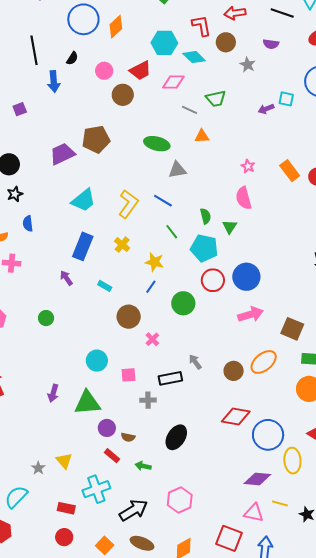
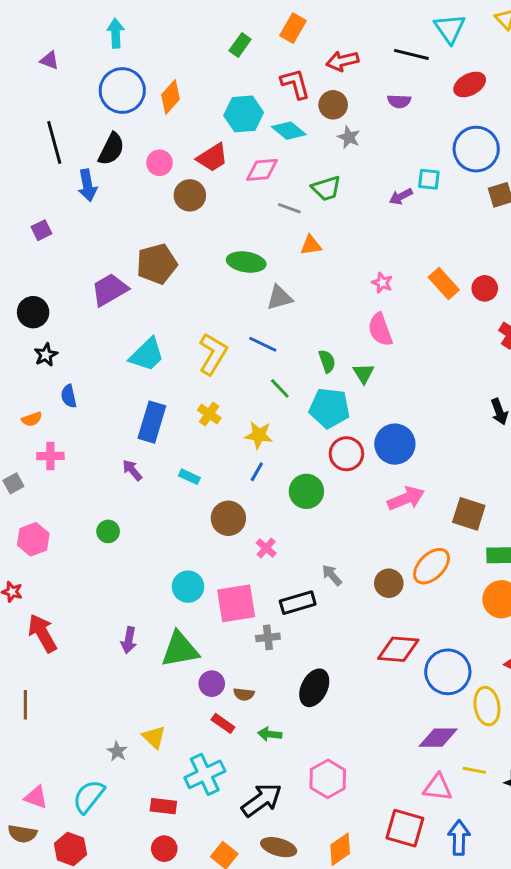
black semicircle: (72, 58) -> (111, 149), size x1.6
gray star: (248, 65) -> (349, 137), moved
pink square: (129, 375) -> (236, 603), size x1.8

